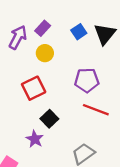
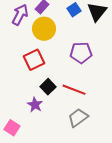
yellow circle: (45, 53) -> (44, 29), size x1.5
red line: (96, 110) -> (74, 90), moved

